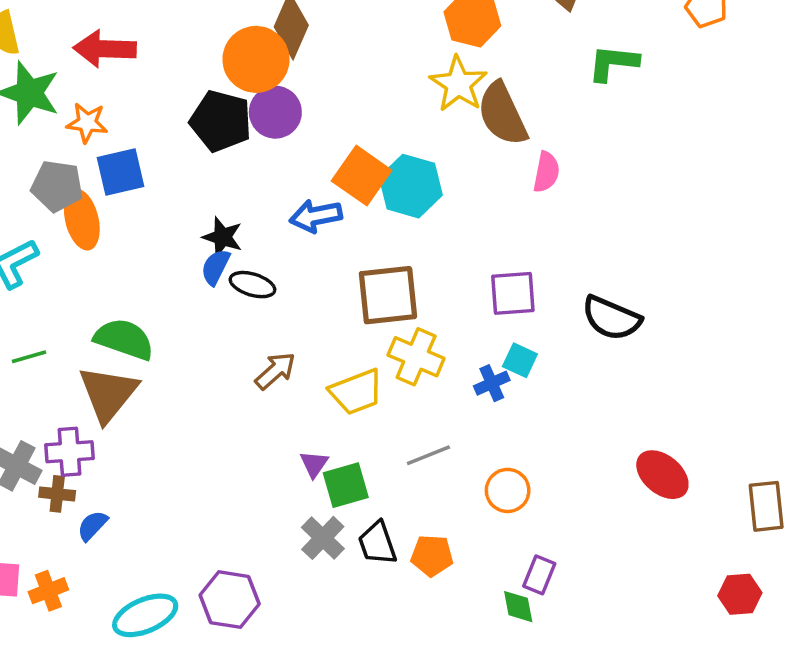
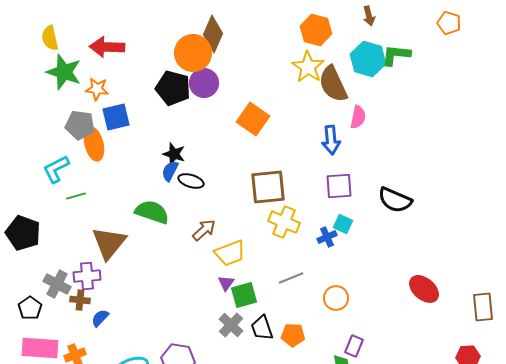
cyan hexagon: (411, 186) -> (368, 59), moved
blue arrow: (316, 216) -> (331, 140), moved, turned -84
green semicircle: (124, 339) -> (152, 212), moved
green line: (29, 357) -> (76, 196), moved
yellow trapezoid: (356, 392) -> (230, 253), moved

